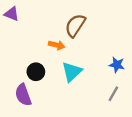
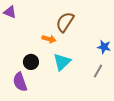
blue star: (117, 65) -> (104, 47), moved
gray line: (113, 94) -> (98, 71), moved

